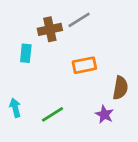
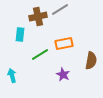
green line: (52, 114) -> (40, 55), moved
purple star: (104, 114) -> (63, 75), moved

